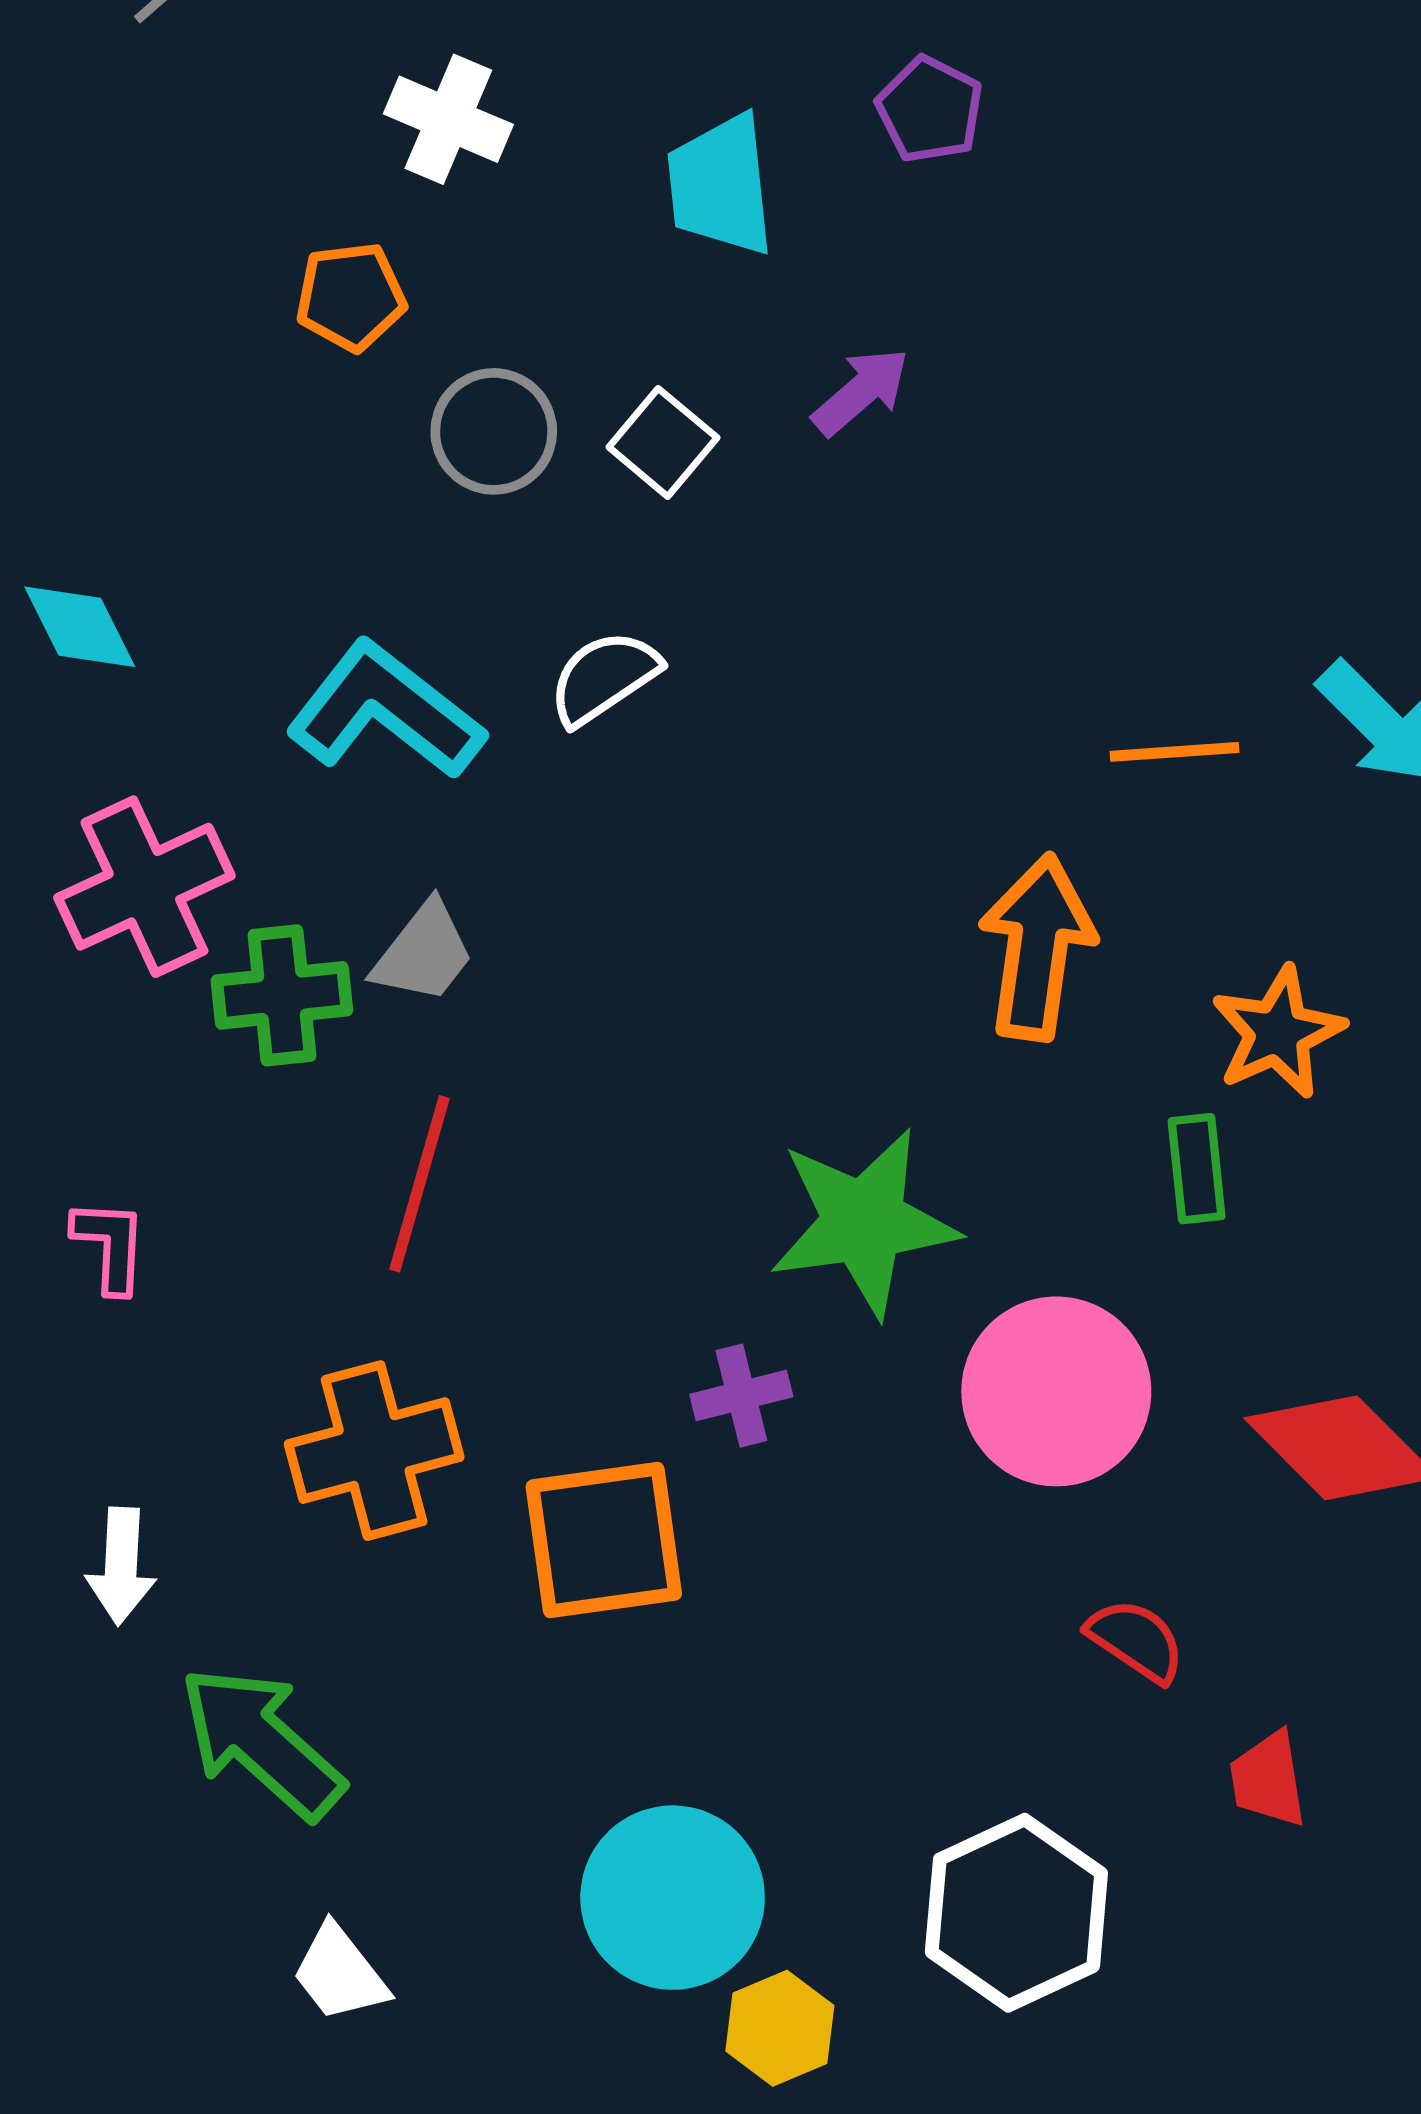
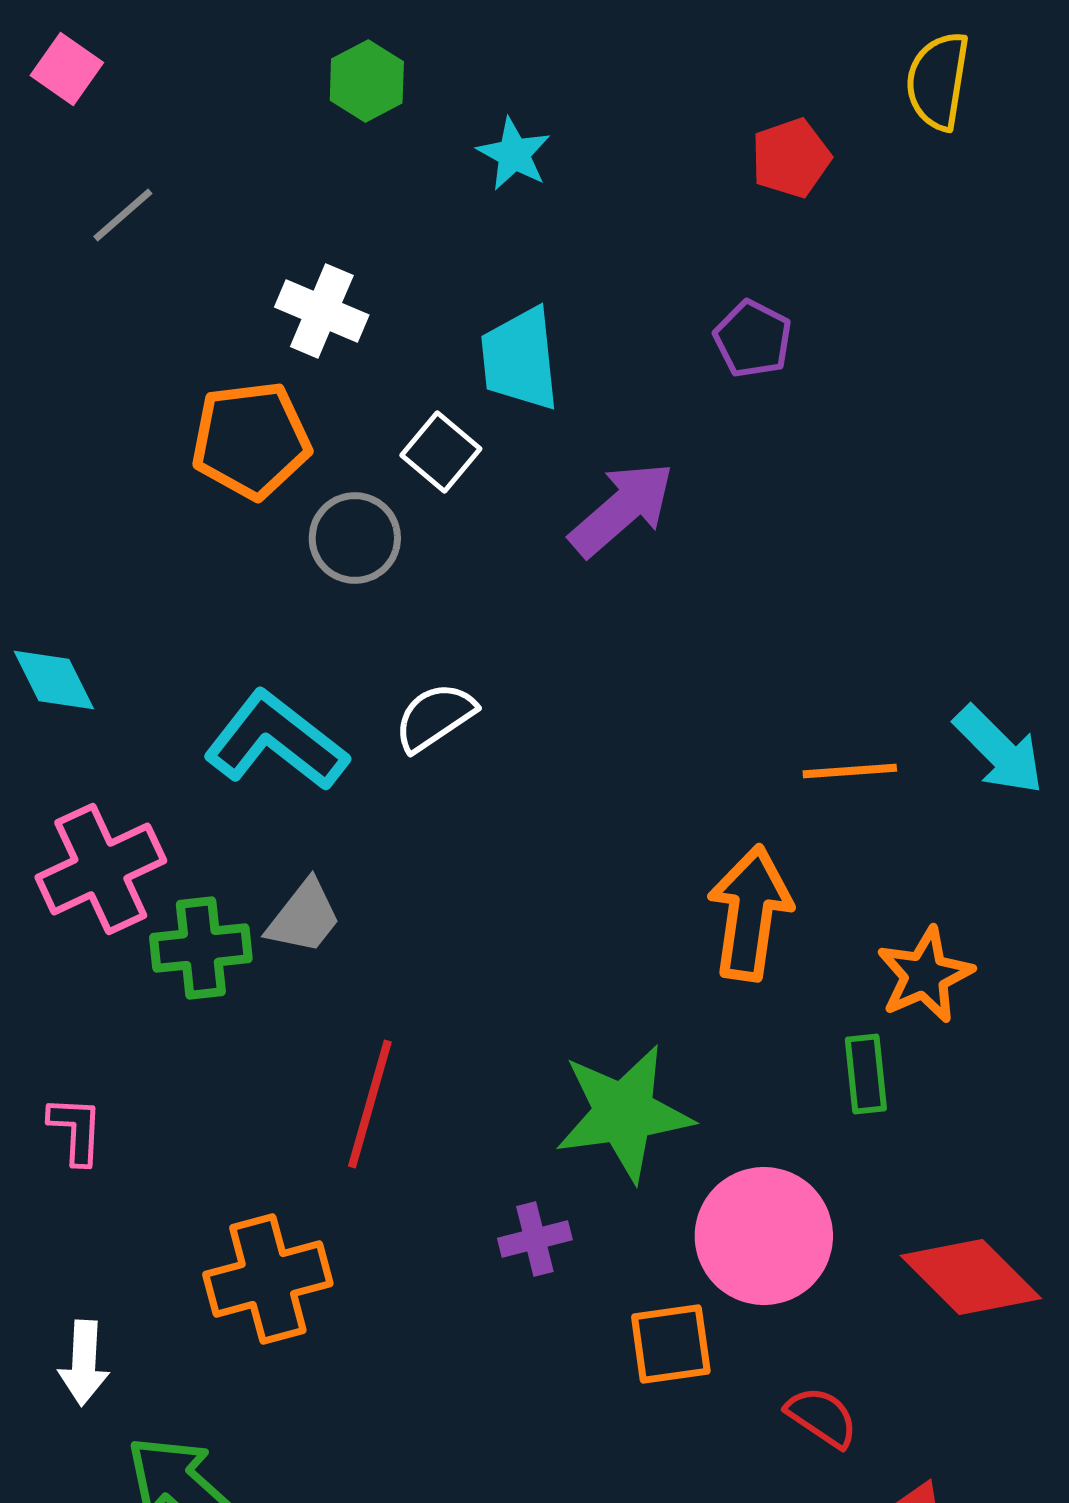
purple pentagon: (930, 110) -> (753, 339), moved
orange pentagon: (351, 297) -> (251, 440), size x1.5
purple arrow: (861, 392) -> (622, 509), size x1.5
white square: (663, 442) -> (441, 452), moved
red line: (419, 1184) -> (370, 1104), moved
orange square: (604, 1540) -> (671, 1344), moved, size x0.7

